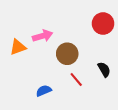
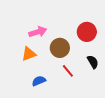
red circle: (103, 24) -> (87, 32), moved
orange triangle: (18, 47) -> (29, 54), moved

